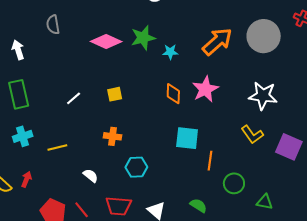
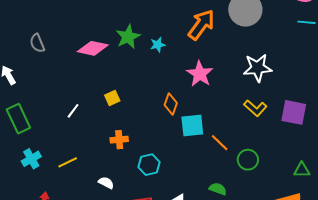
orange diamond: (173, 94) -> (171, 104), moved, turned 30
orange line: (210, 161) -> (220, 143), turned -42
green triangle: (265, 202) -> (302, 170), moved

